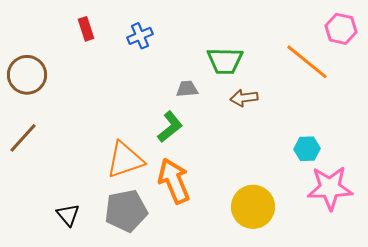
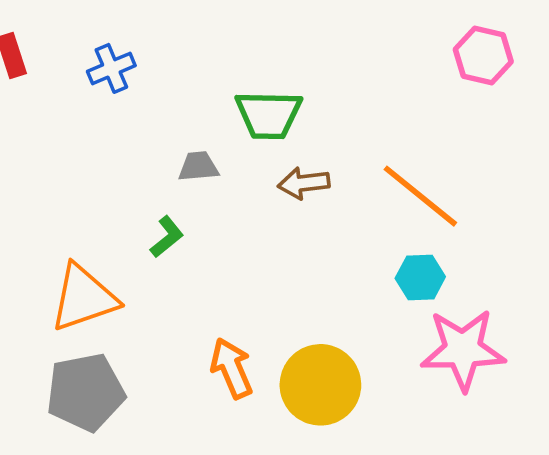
orange line: (307, 62) -> (420, 196), moved
green L-shape: (170, 127) -> (167, 237), size x0.7
orange arrow: (174, 181) -> (232, 368), moved, size x0.7

